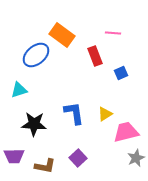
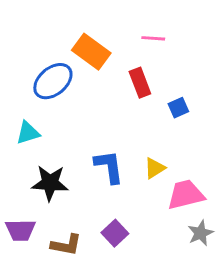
pink line: (113, 33) -> (153, 38), moved

